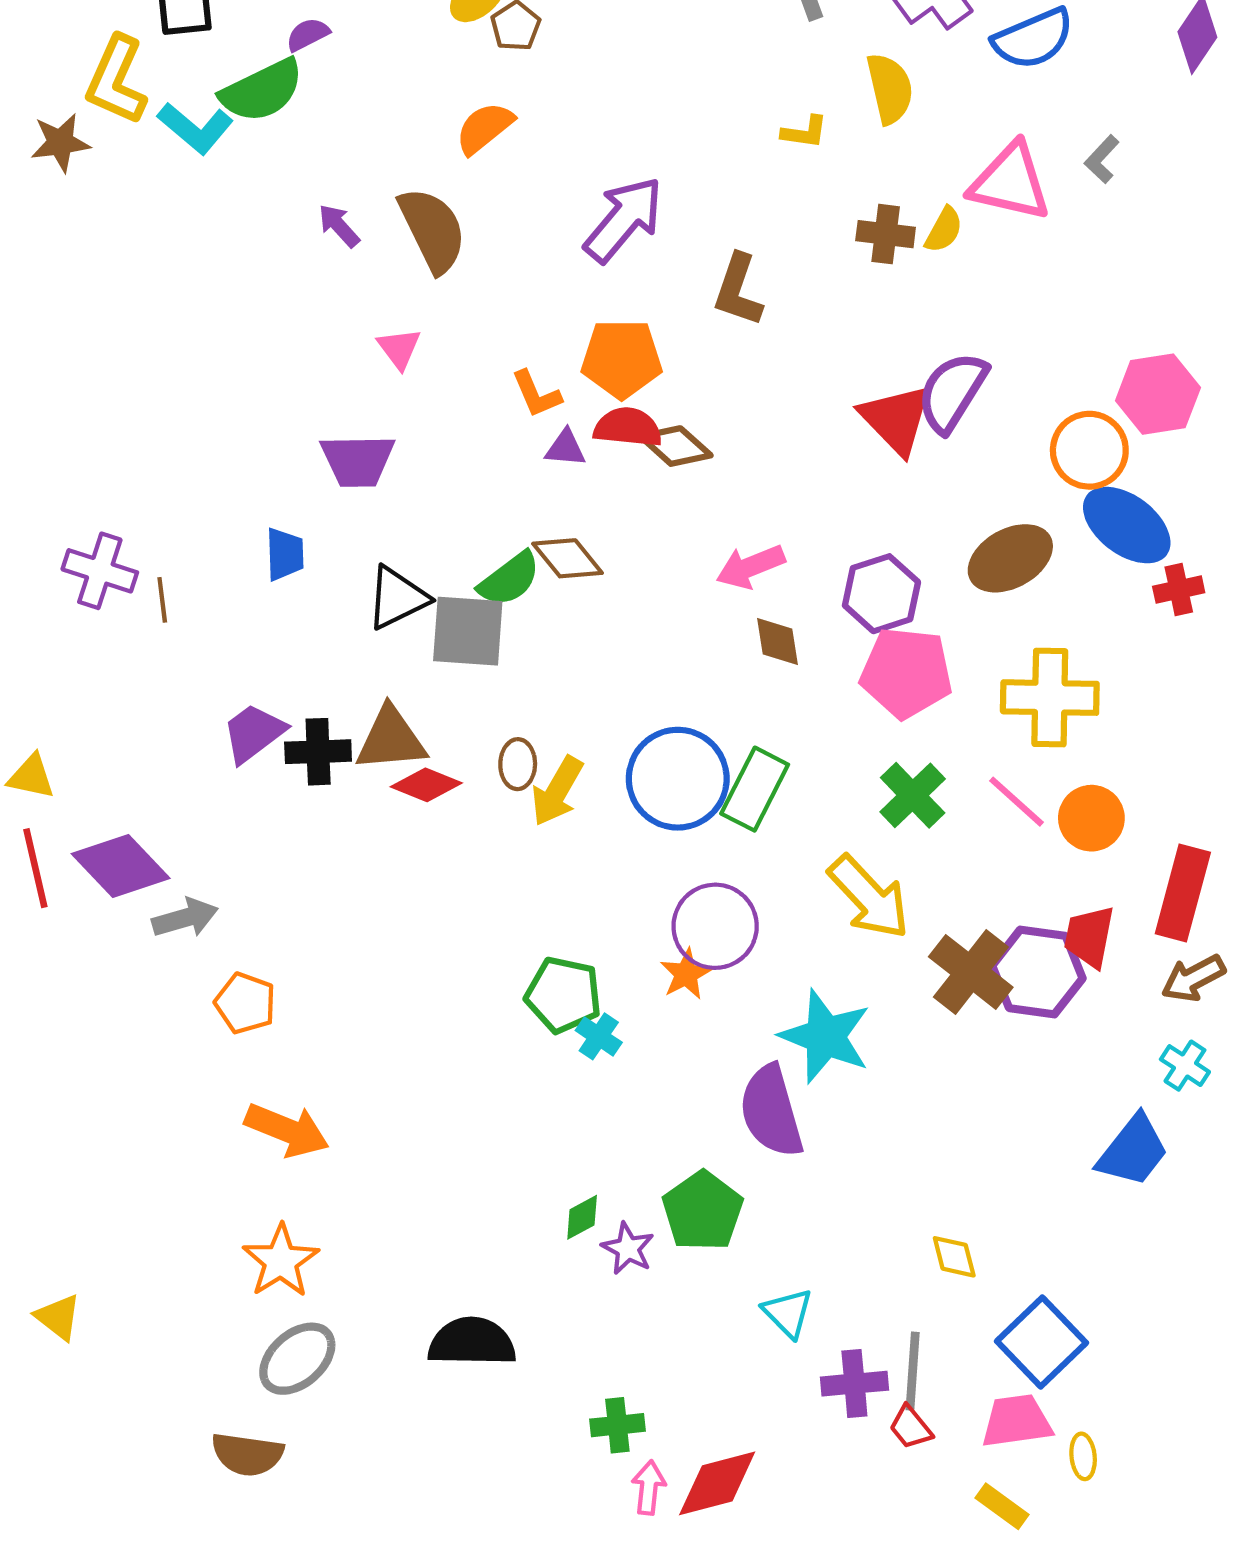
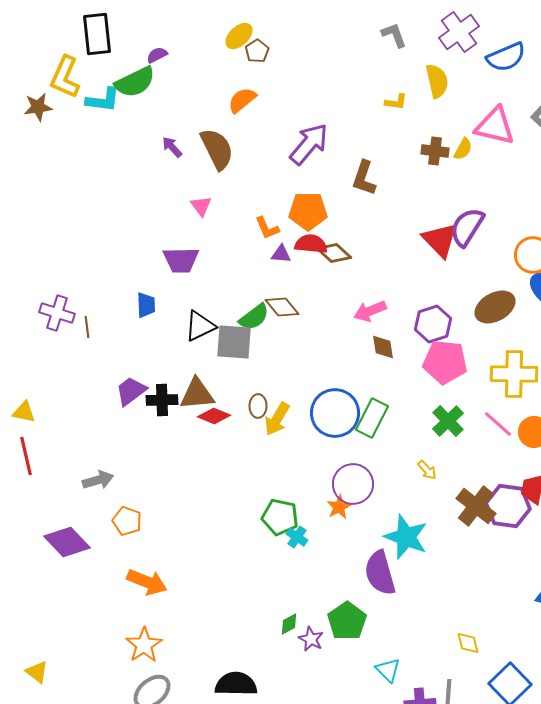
cyan L-shape: (195, 128) -> (103, 100), turned -33
purple diamond: (121, 866) -> (67, 542), moved
yellow arrow: (869, 897) -> (427, 470), size x0.5

